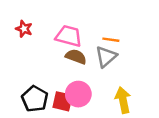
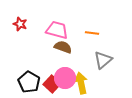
gray triangle: (106, 57) -> (103, 60), moved
yellow arrow: (123, 100) -> (81, 83), moved
red square: (63, 101) -> (52, 84), turned 30

